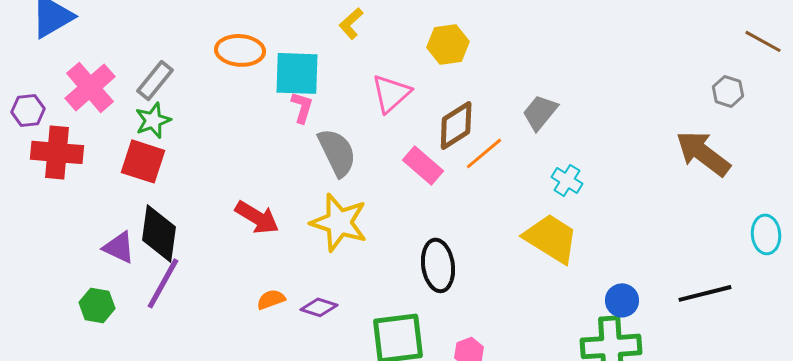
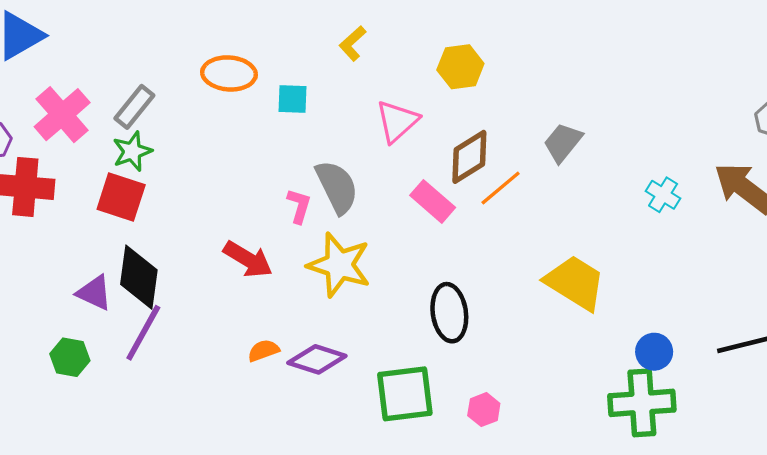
cyan square: (297, 73) -> (292, 99), size x0.6
pink L-shape: (302, 107) -> (299, 206), moved
cyan cross: (567, 180) -> (663, 195), moved
purple diamond: (319, 307) -> (317, 359), size x1.4

